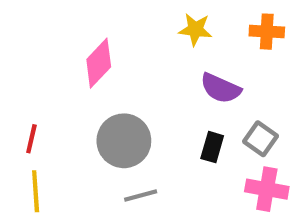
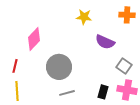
yellow star: (195, 29) -> (84, 17), moved
pink diamond: (99, 63) -> (34, 39), moved
black rectangle: (212, 147) -> (103, 92), moved

